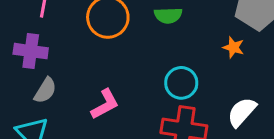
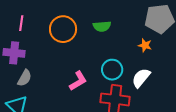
pink L-shape: (105, 104) -> (78, 81), moved
white semicircle: (242, 112) -> (141, 78), moved

